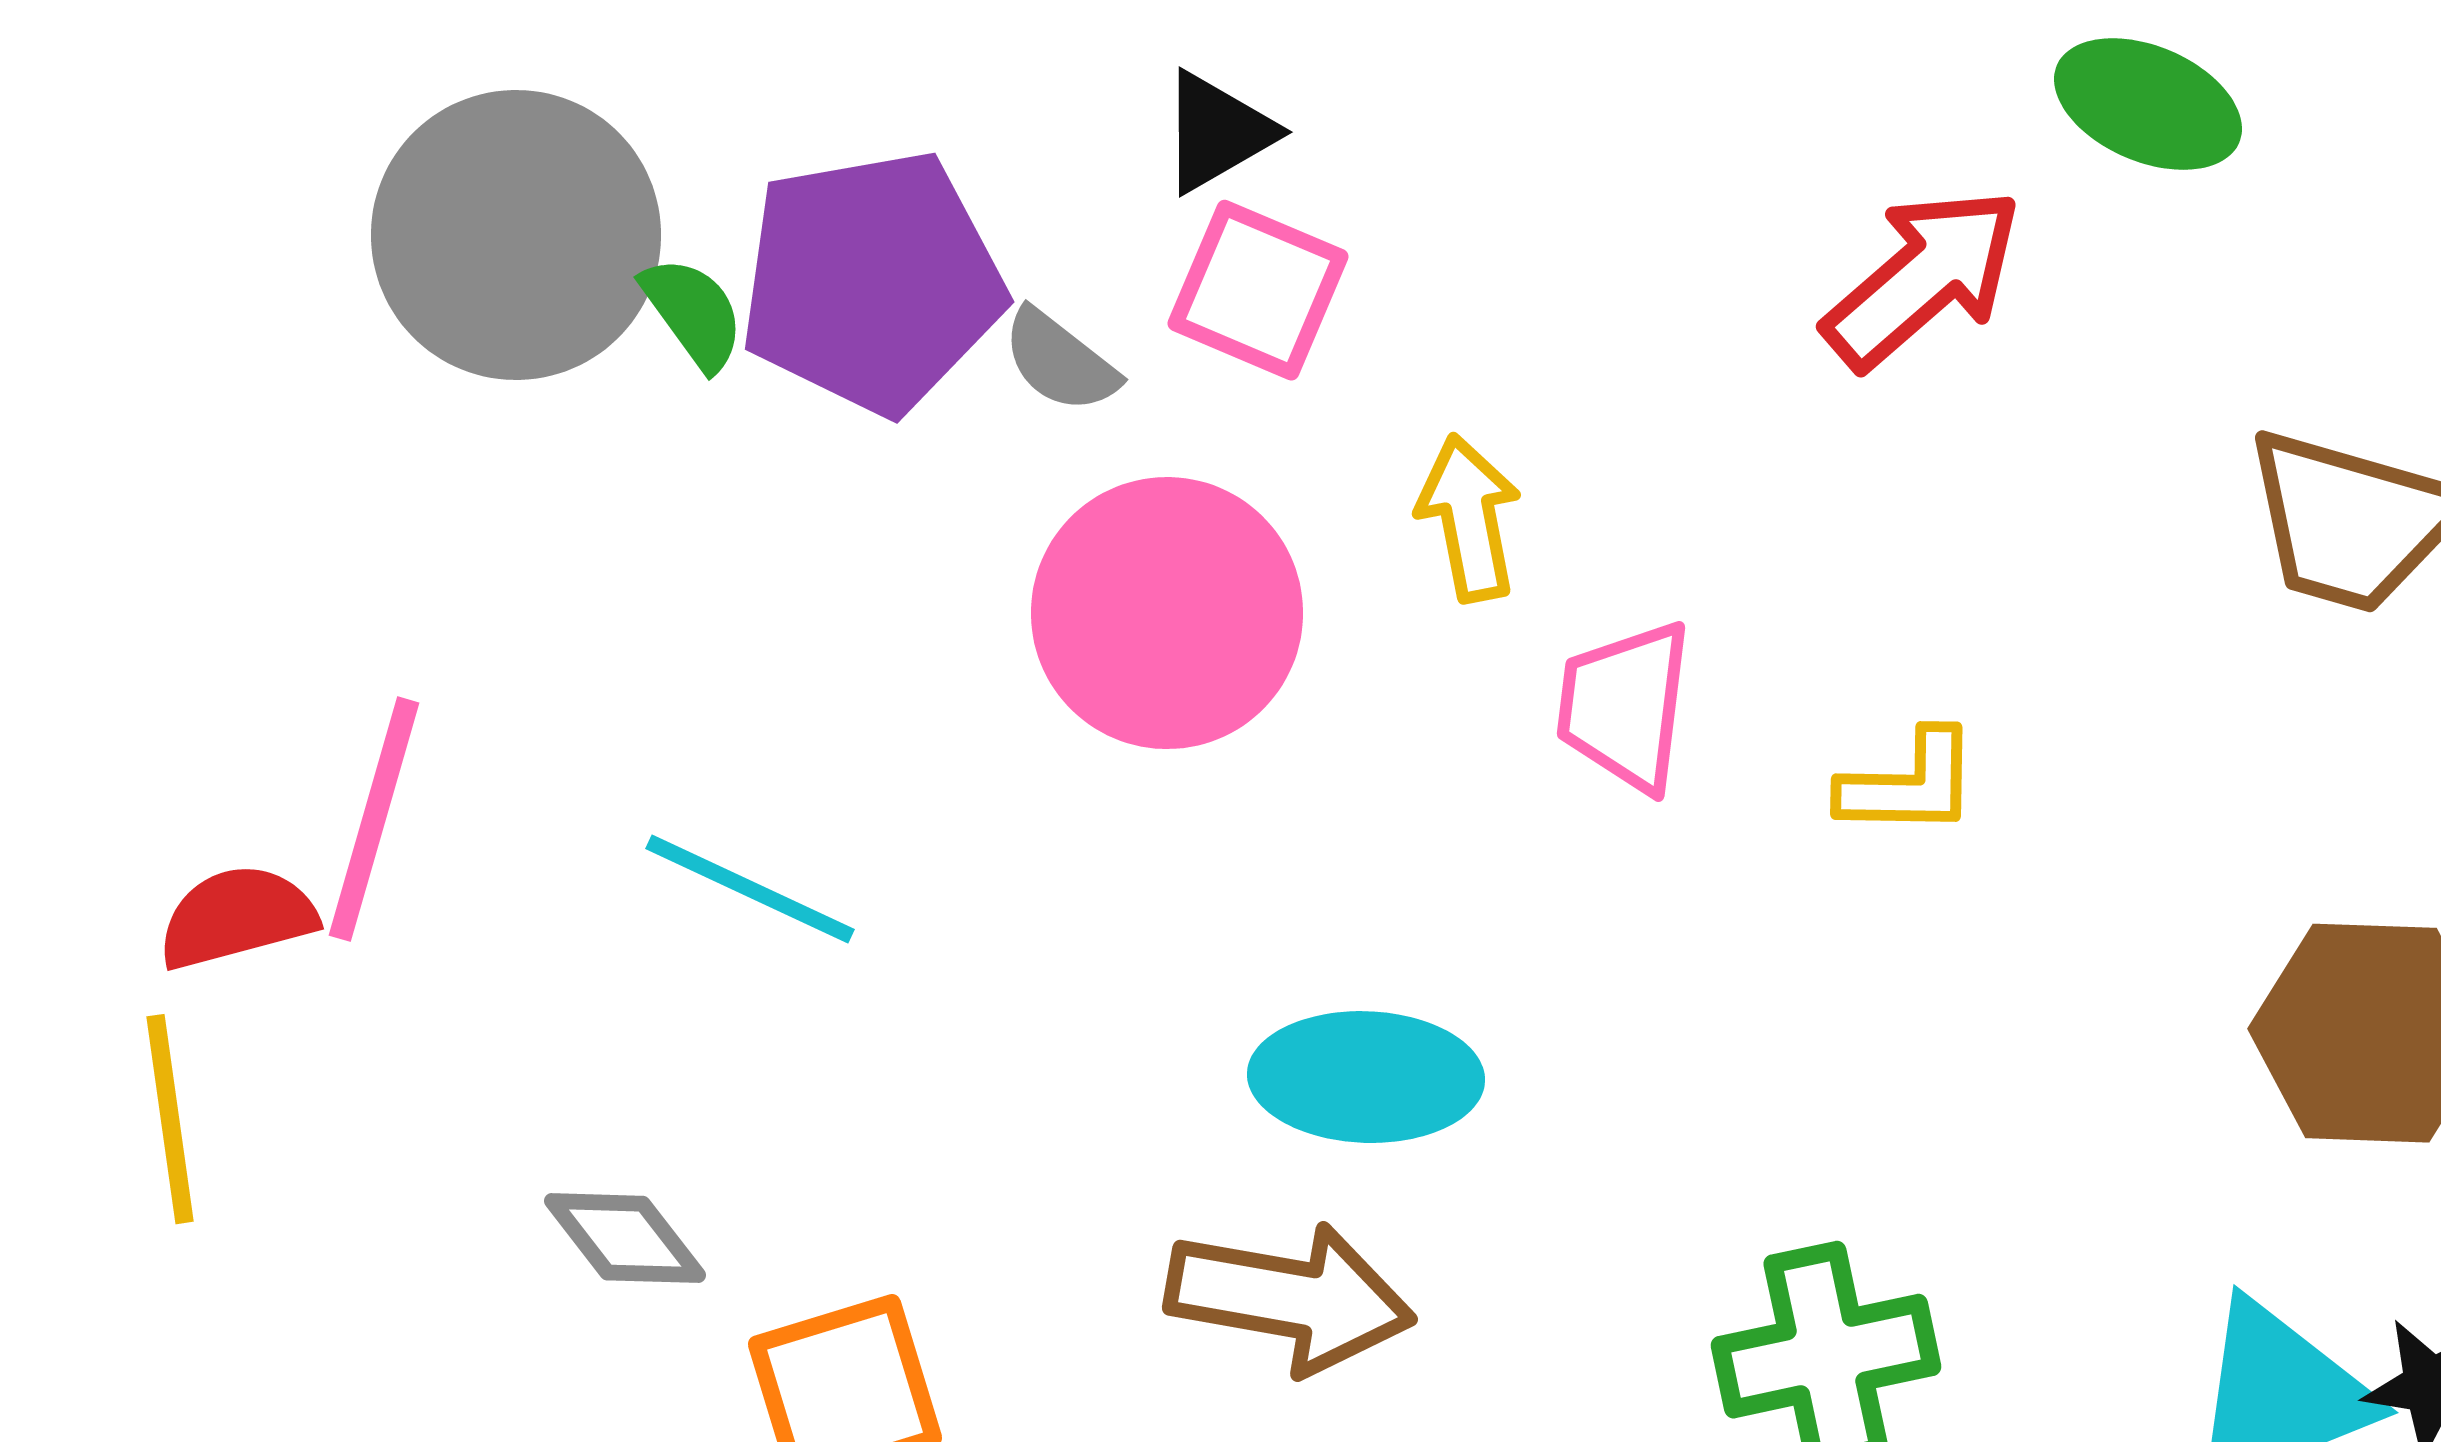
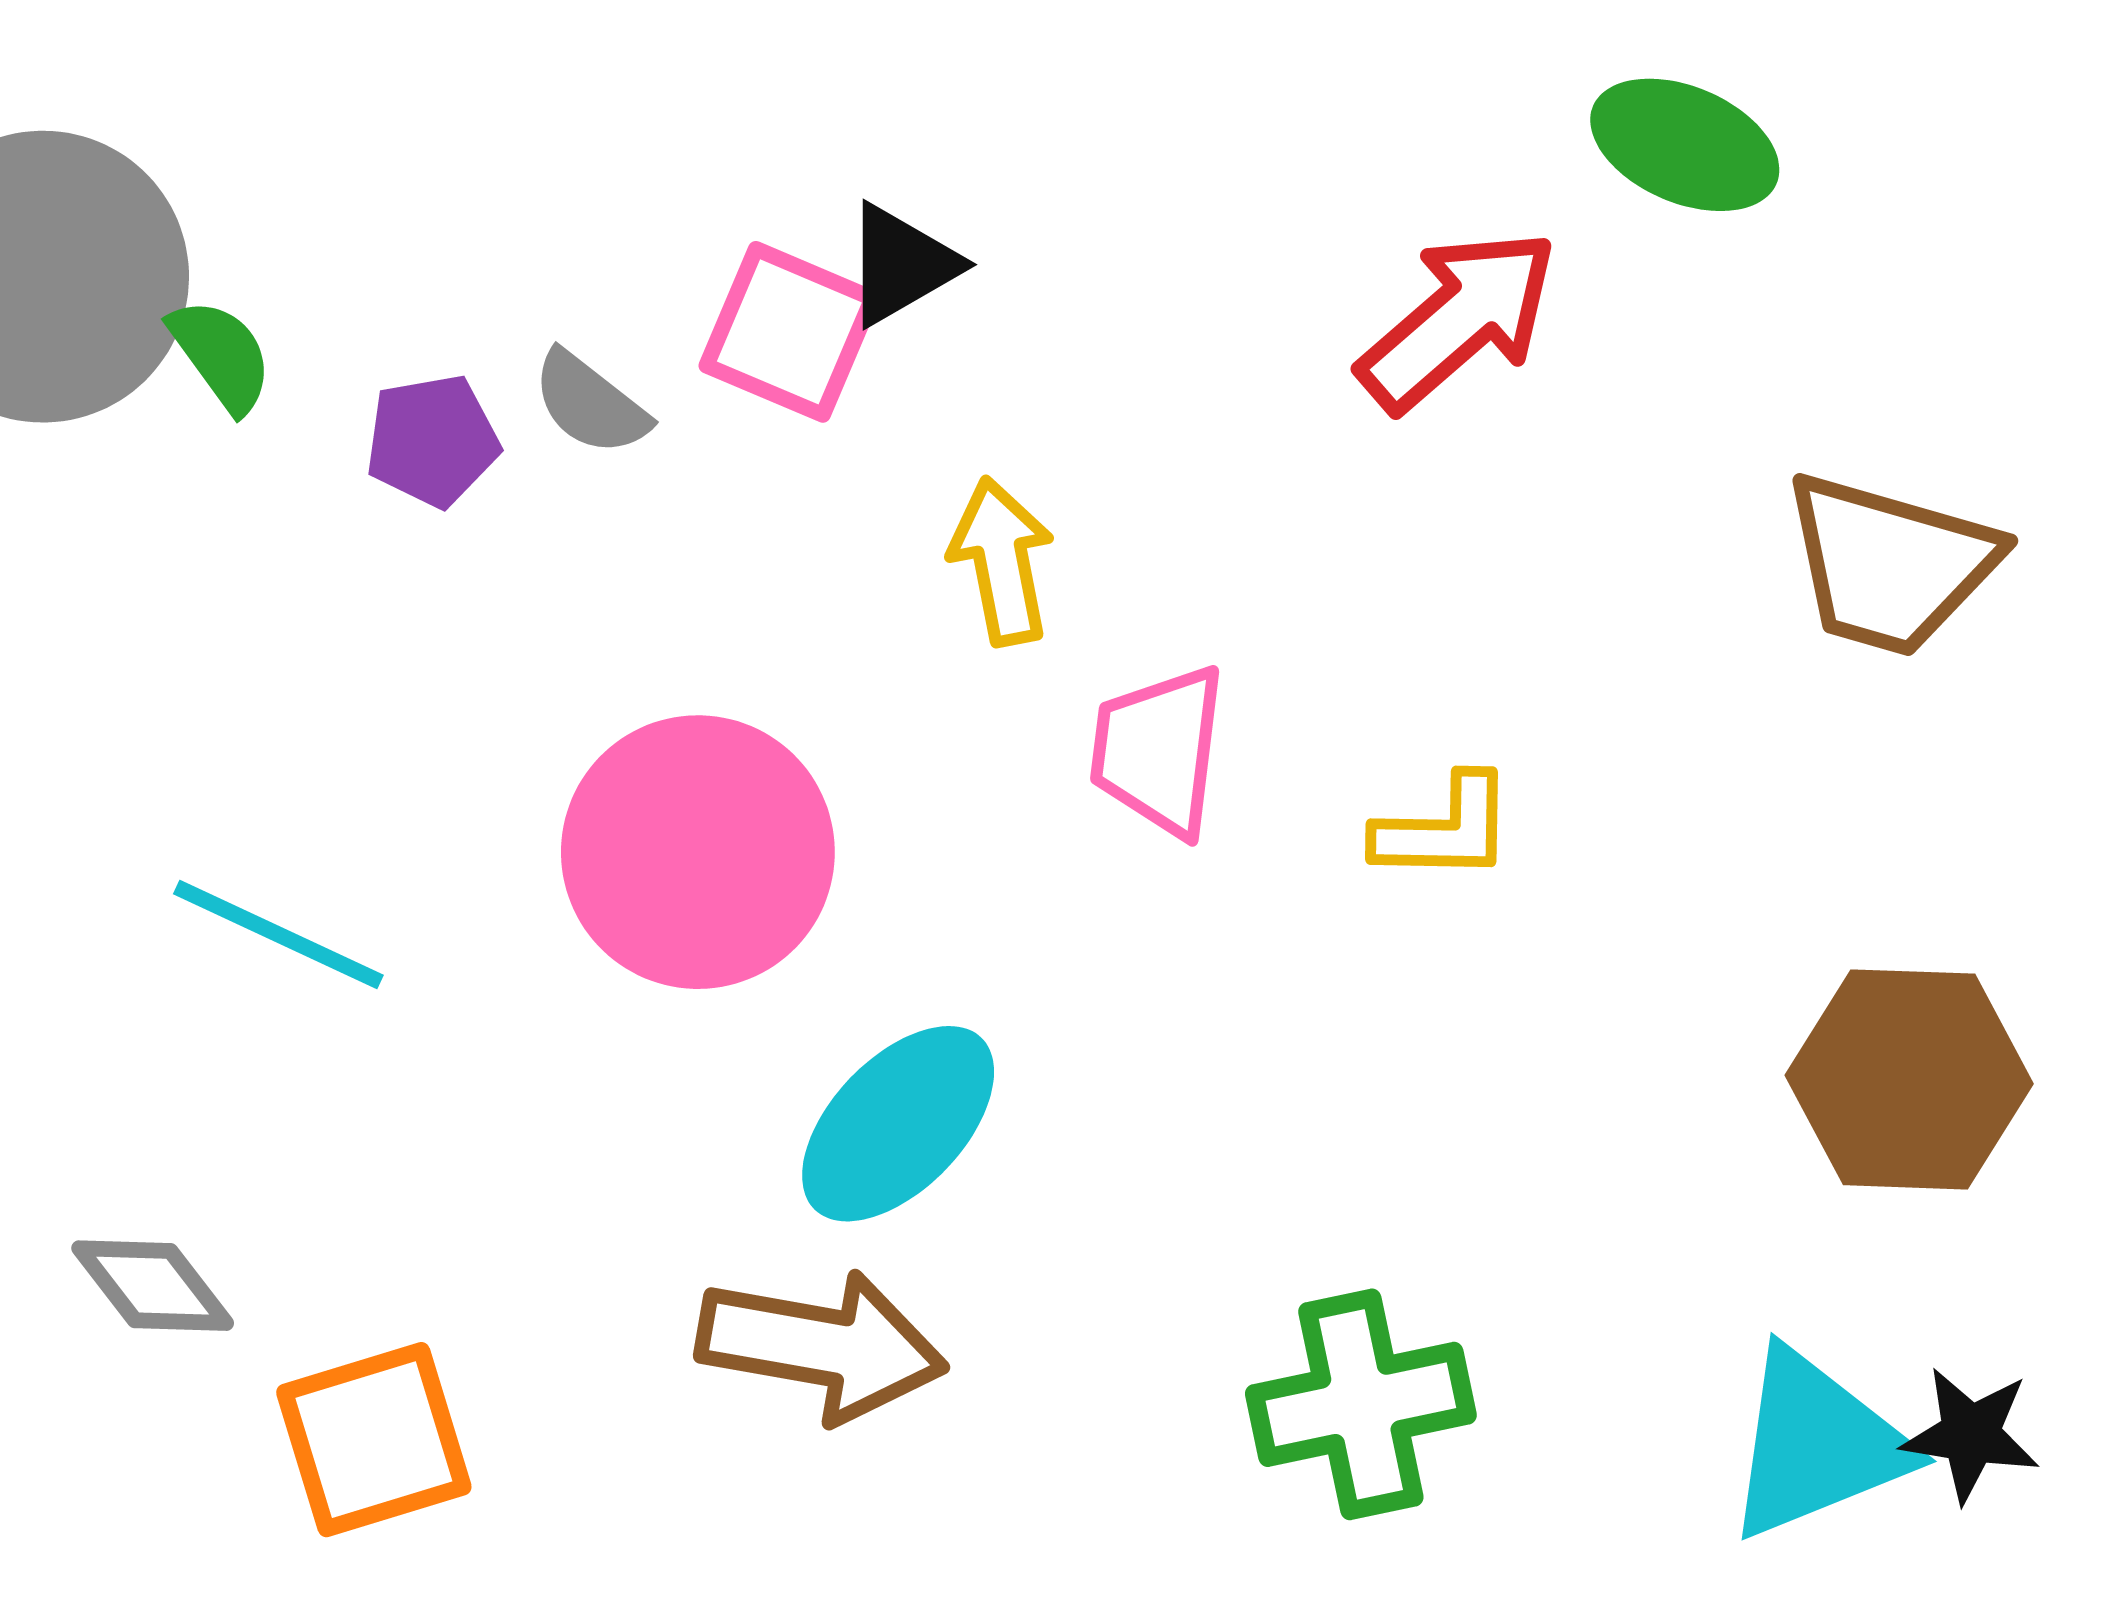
black triangle: (1217, 132) -> (901, 265), moved
purple pentagon: (872, 282) -> (432, 441), moved, size x0.5
pink circle: (1167, 613) -> (698, 852), moved
cyan ellipse: (1366, 1077) -> (898, 1124), turned -48

